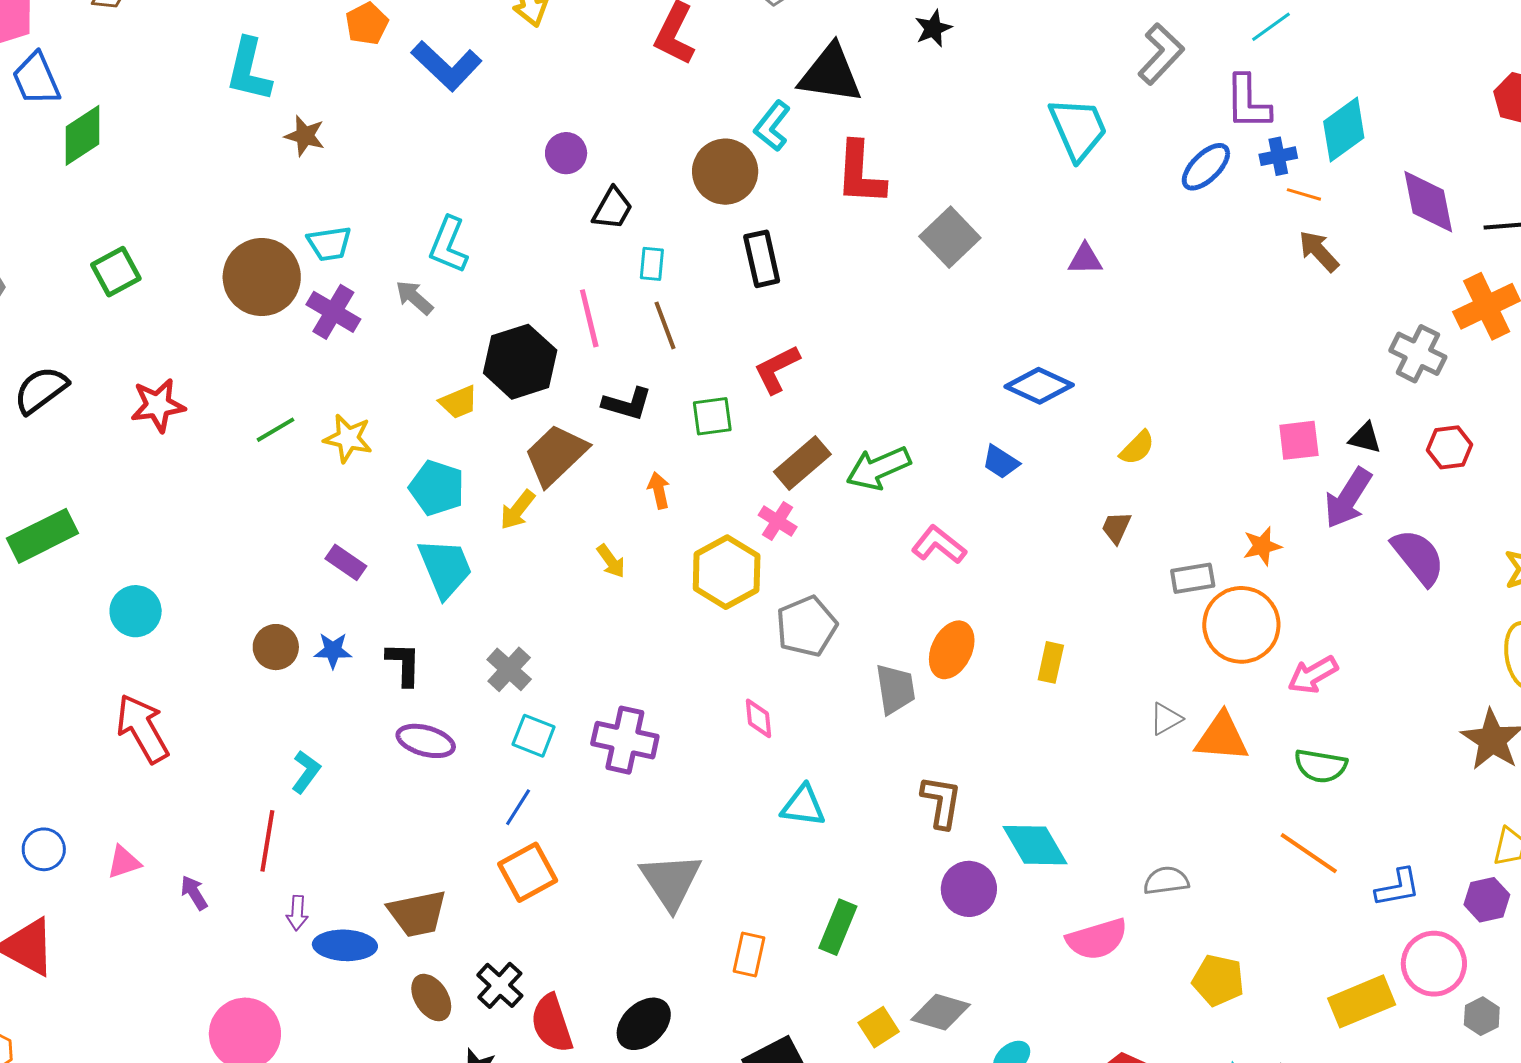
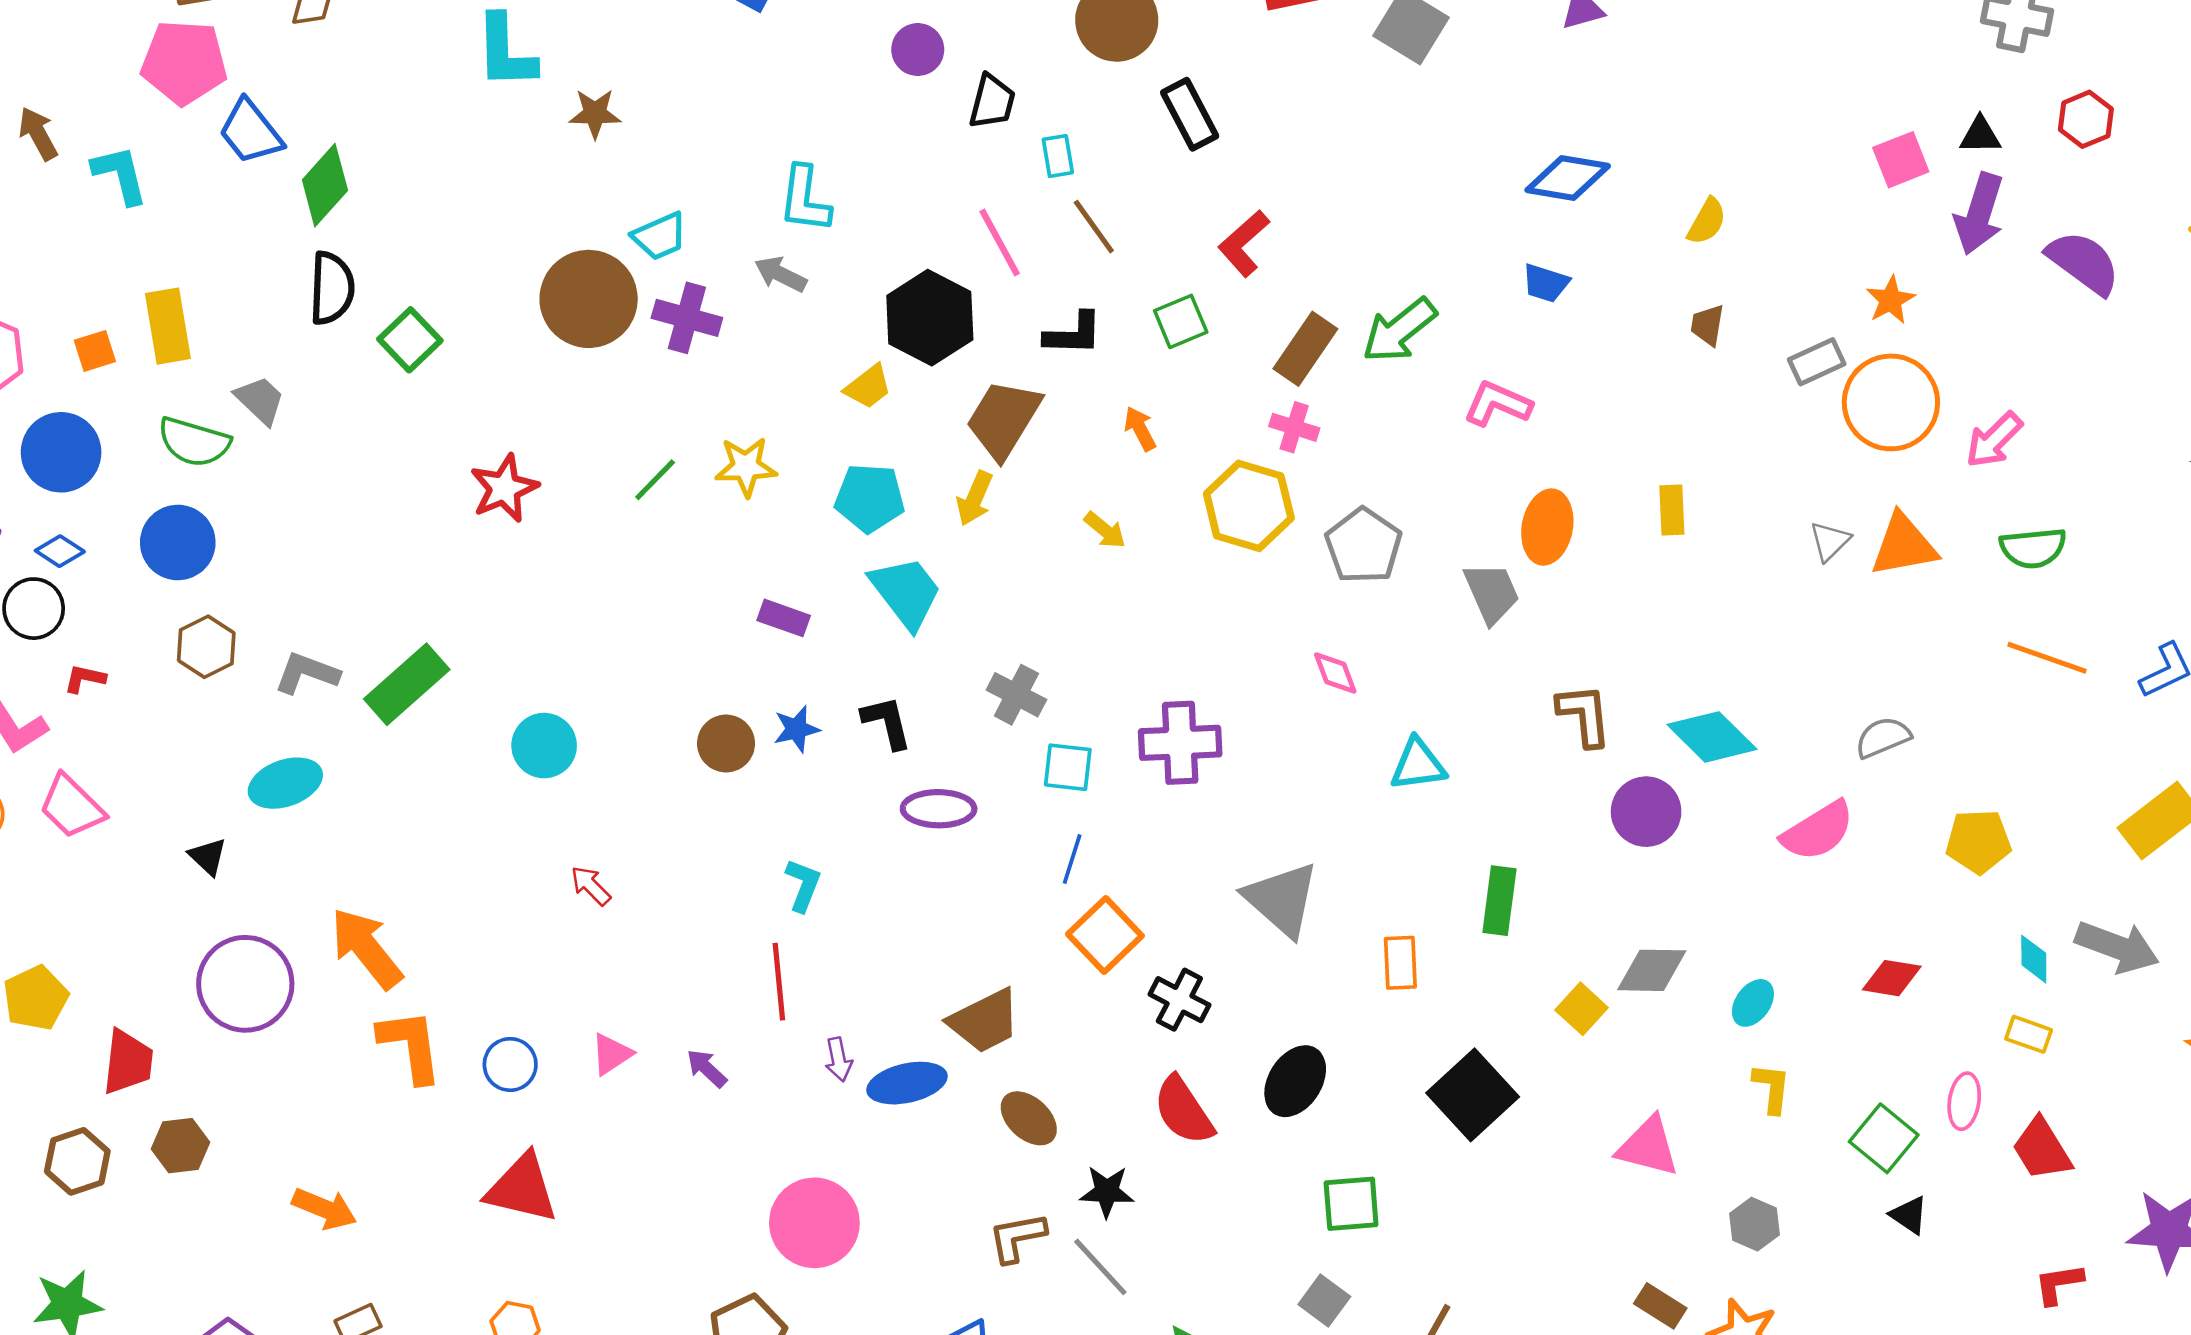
black semicircle: (41, 390) -> (332, 288), moved, turned 144
red arrow: (142, 728) -> (591, 886), size x0.5
black cross: (500, 985) -> (1179, 1000), moved

